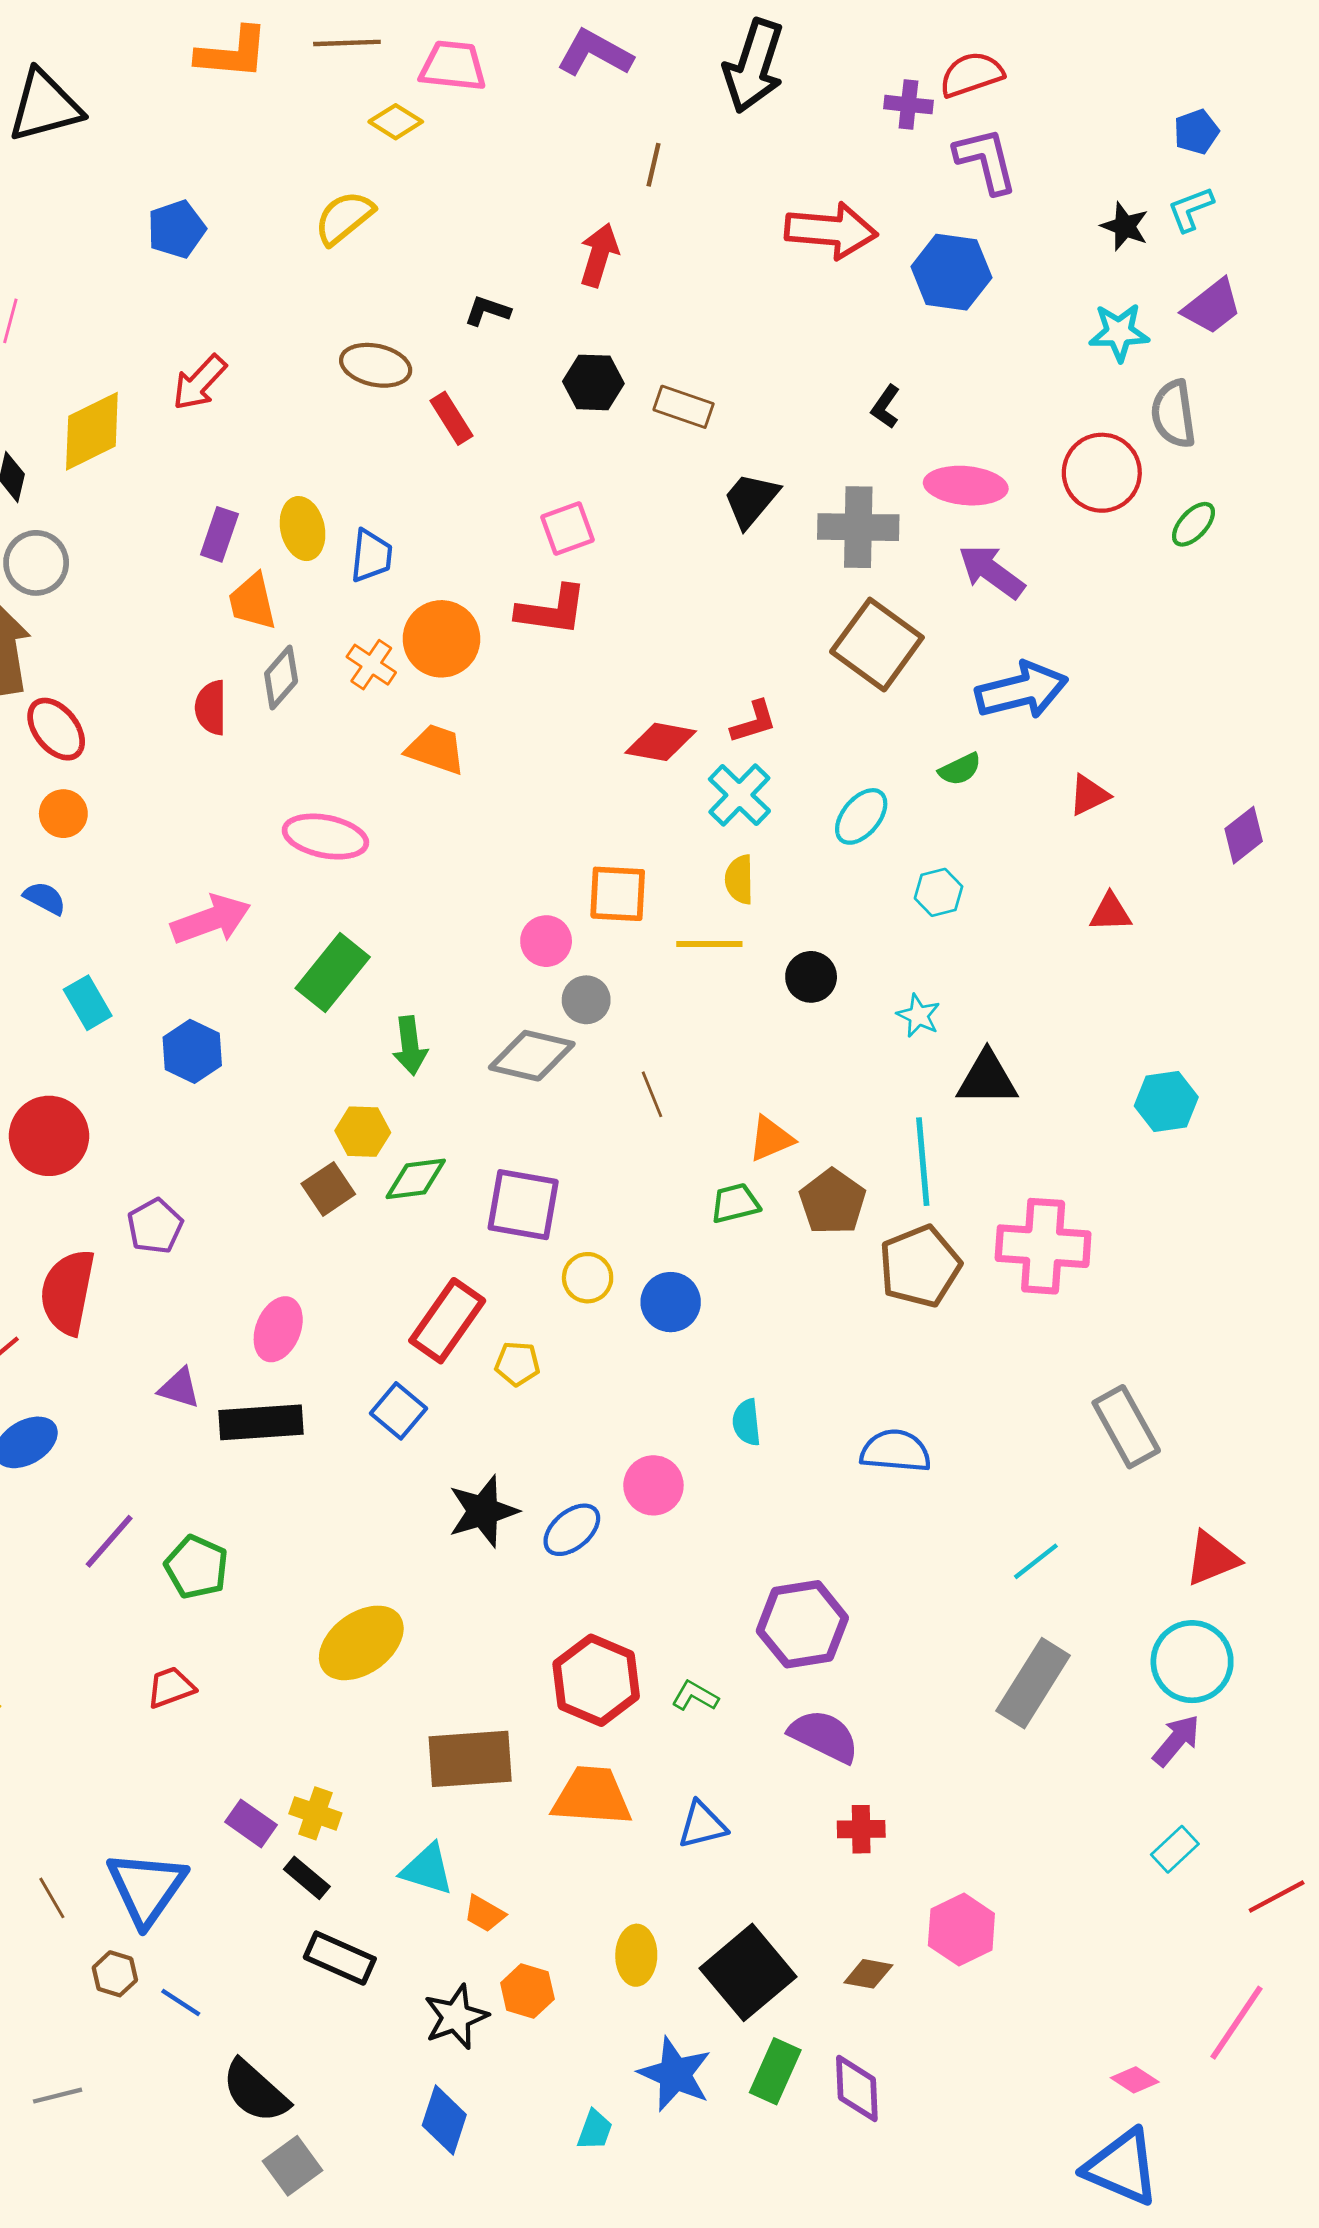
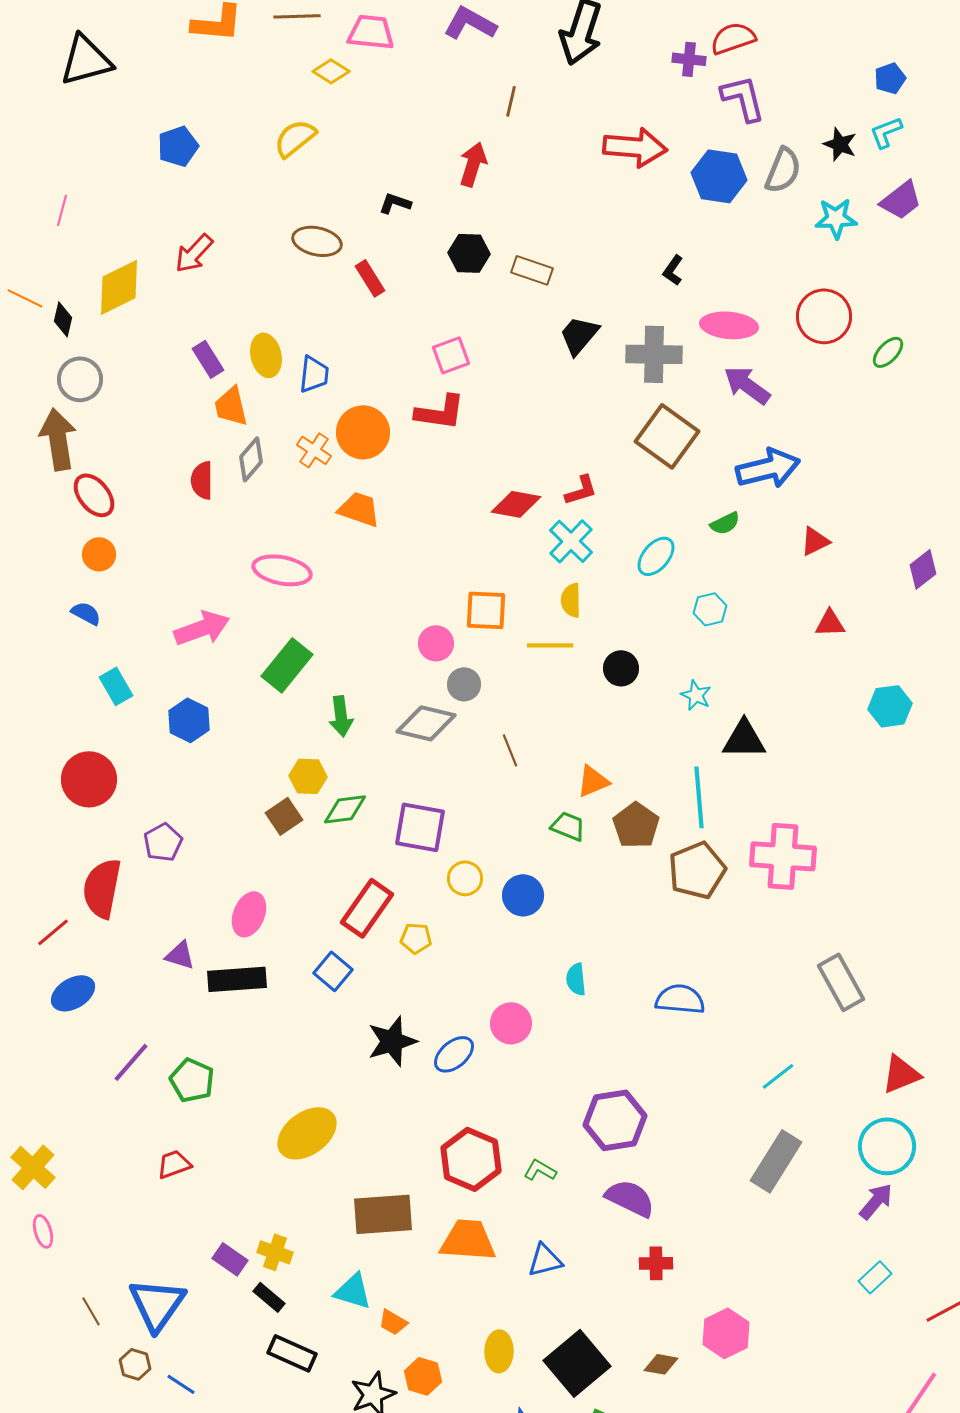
gray semicircle: (1173, 414) -> (783, 170), moved, turned -150
purple rectangle: (219, 534) -> (208, 359), turned -51
cyan hexagon: (1166, 1102) -> (890, 706), moved
green trapezoid: (735, 1203) -> (568, 826), turned 36

